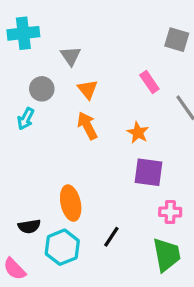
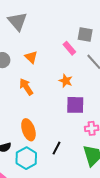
gray square: (177, 40) -> (85, 35), moved
gray triangle: (71, 56) -> (17, 21), moved, size x1.5
orange arrow: (87, 126) -> (26, 87), moved

